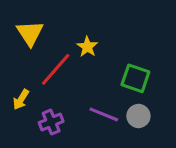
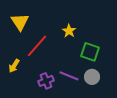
yellow star: (87, 47) -> (69, 31), moved
purple cross: (51, 122) -> (46, 81), moved

